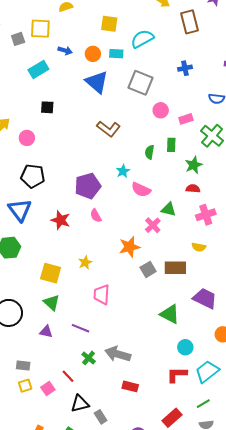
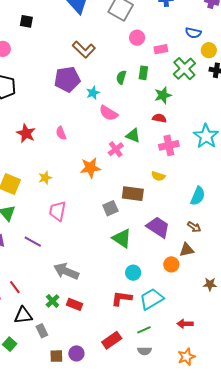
purple pentagon: (88, 186) -> (67, 79), moved
gray square: (148, 269) -> (110, 208), moved
green cross: (89, 358) -> (53, 301), moved

